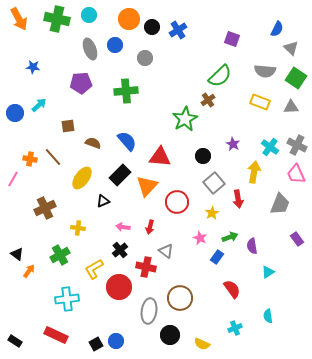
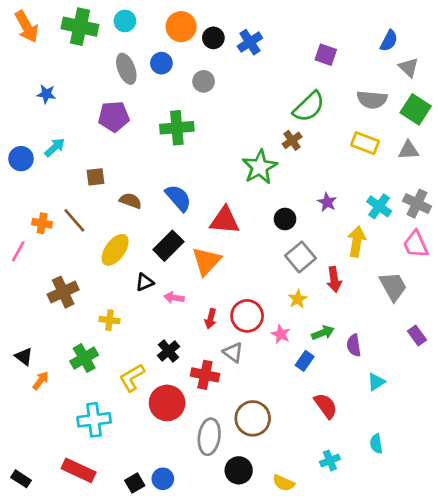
red circle: (177, 202) -> (247, 316), moved
gray trapezoid: (280, 204) -> (393, 286), turned -50
pink arrow: (123, 227) -> (174, 298), moved

